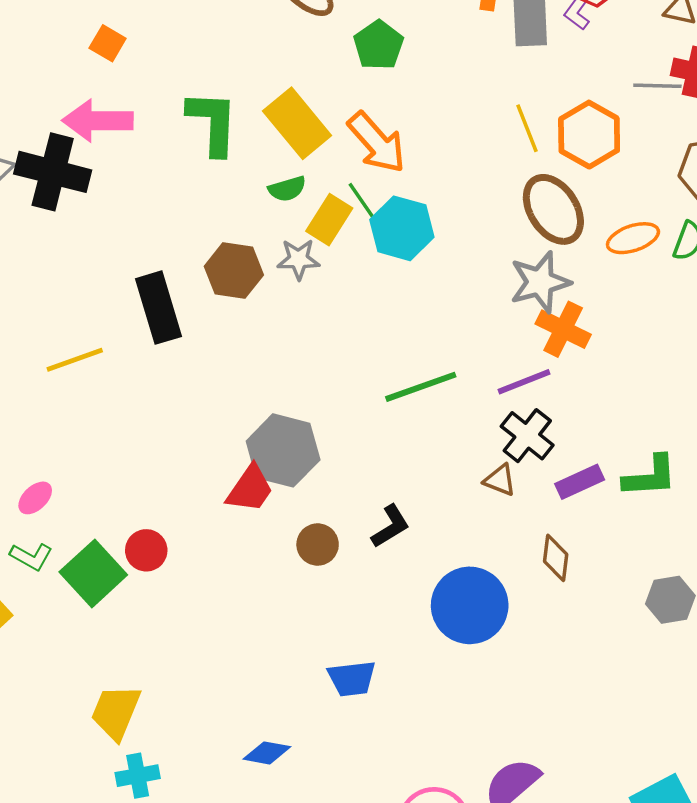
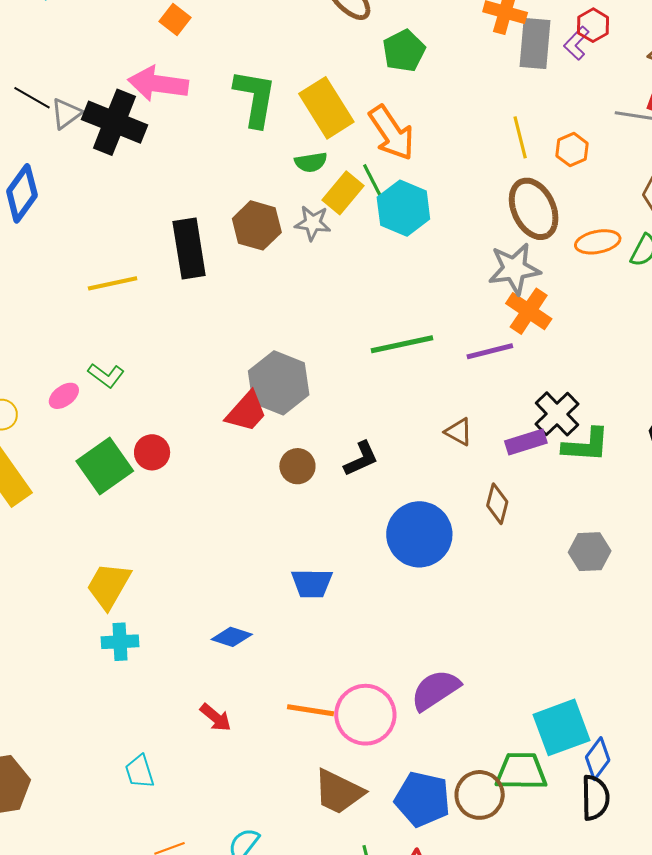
orange hexagon: (589, 135) -> (572, 150), size x0.6
black cross: (527, 436) -> (557, 414), moved
green L-shape: (31, 557) -> (106, 375), moved

